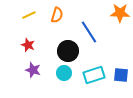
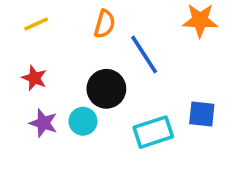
orange semicircle: (57, 15) -> (105, 24), moved
cyan circle: (64, 73) -> (83, 121), moved
blue square: (121, 75) -> (202, 114), moved

